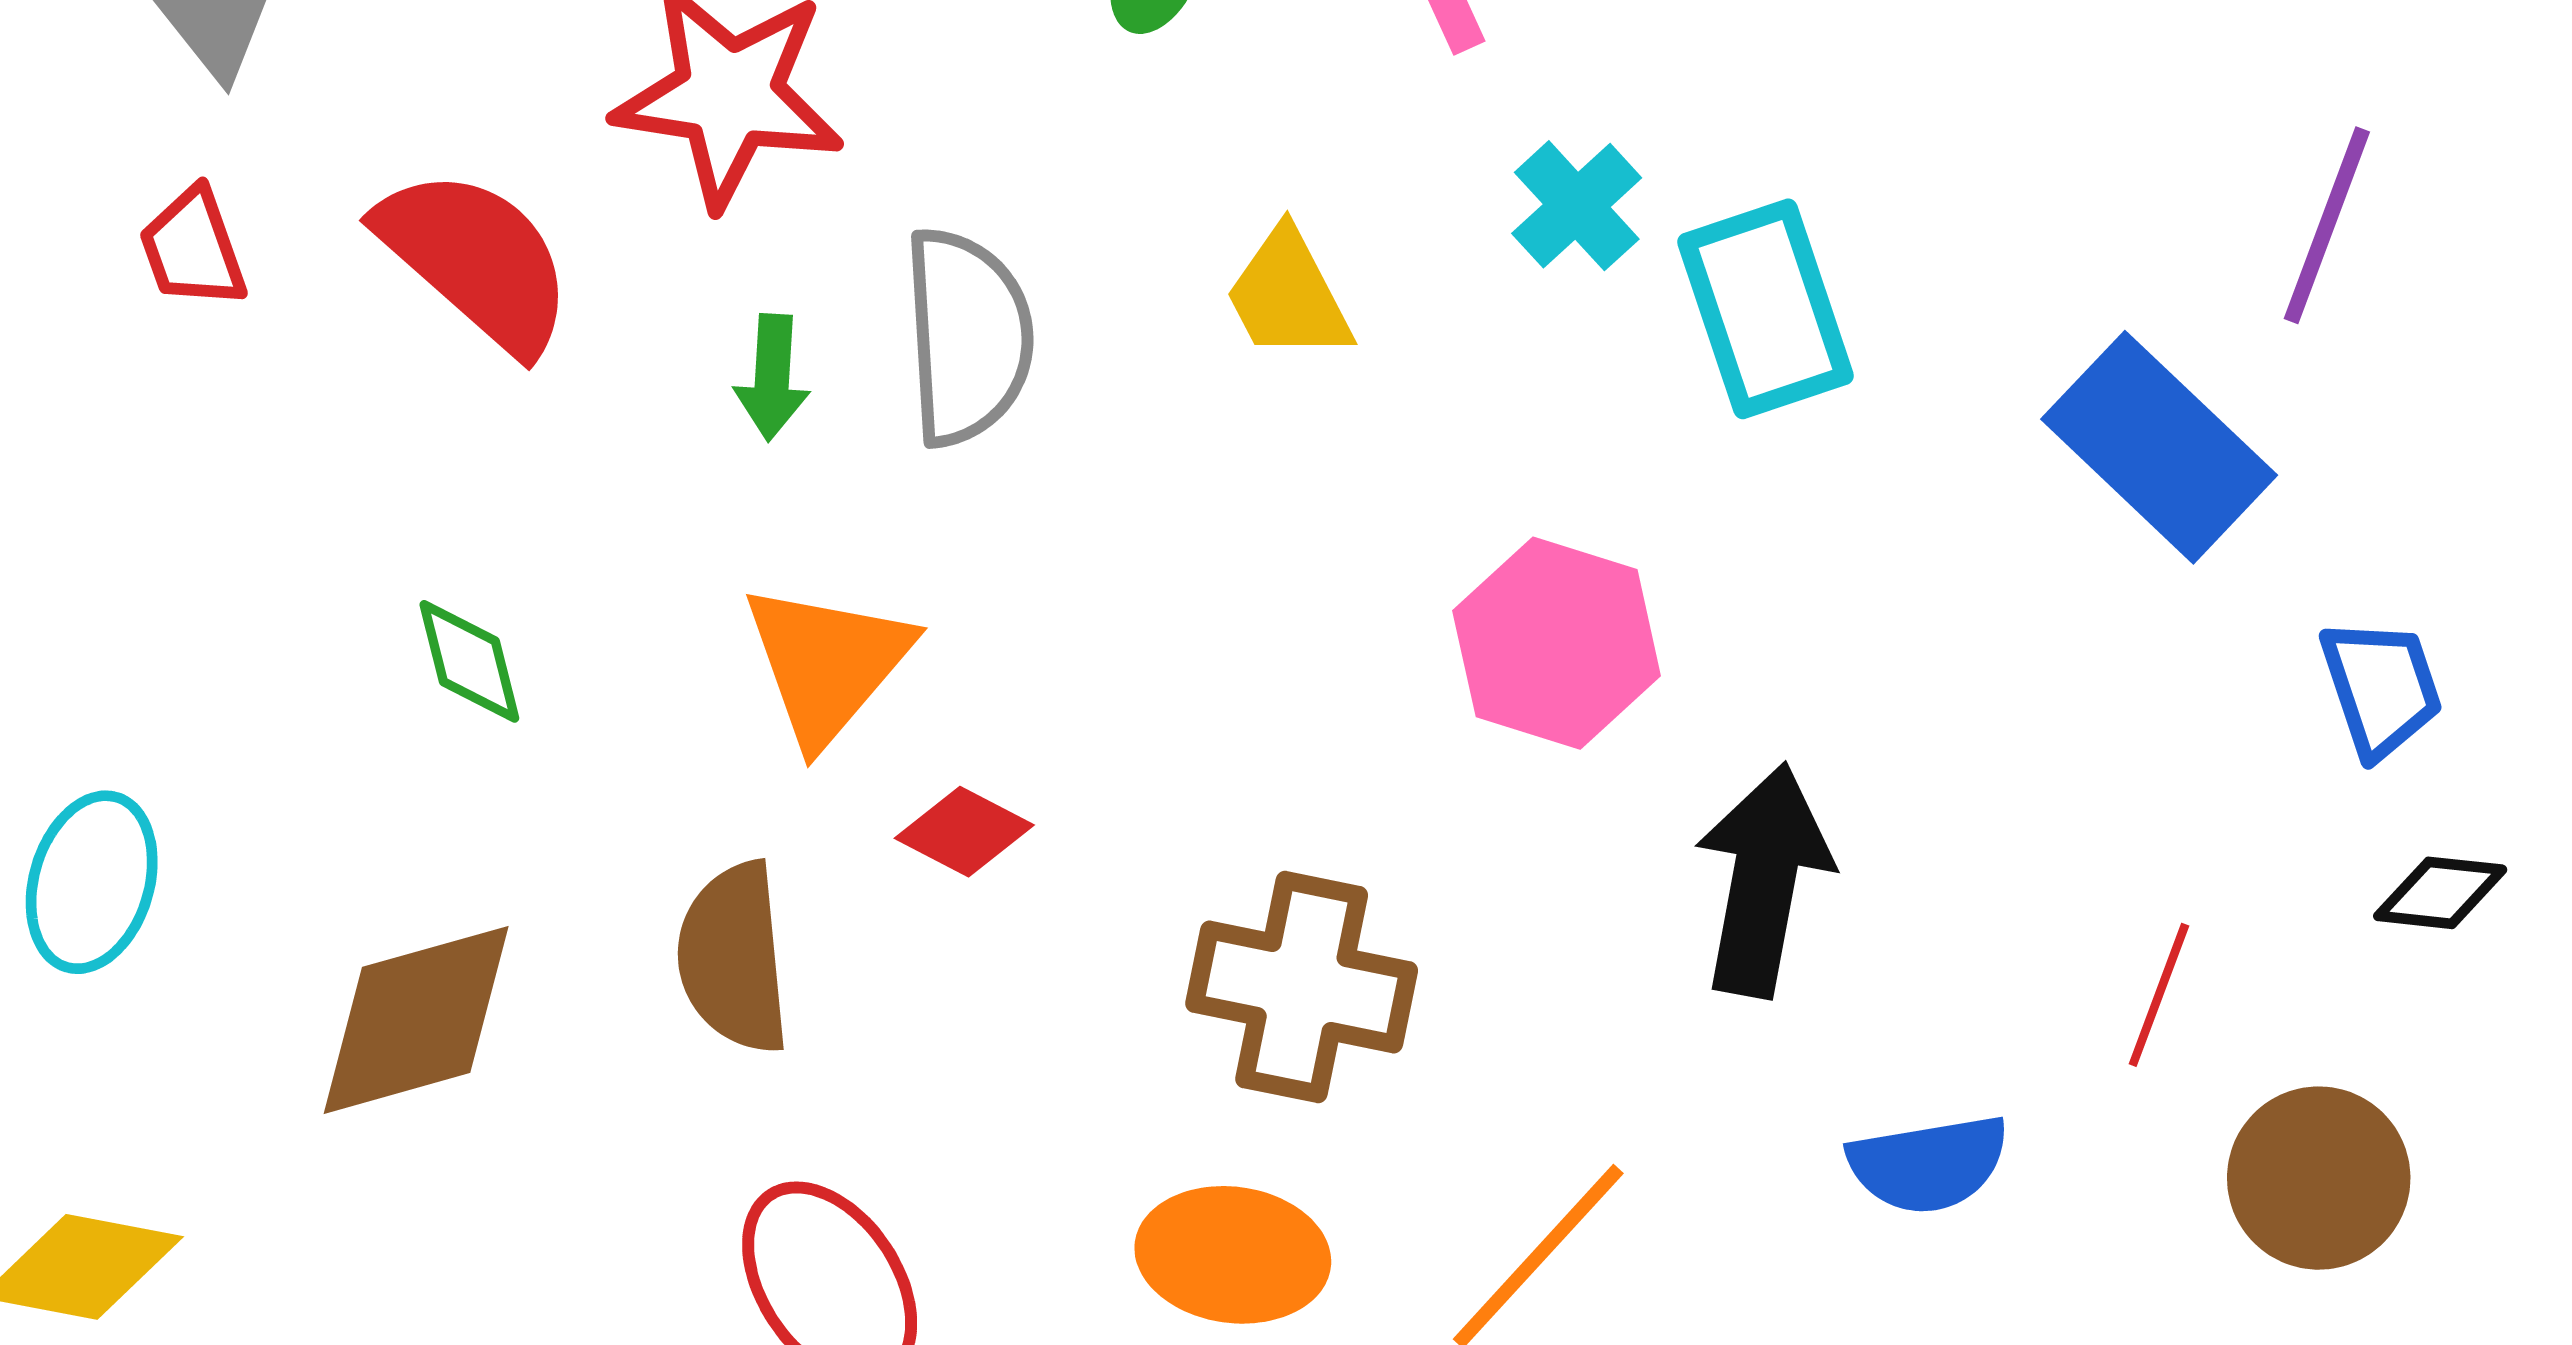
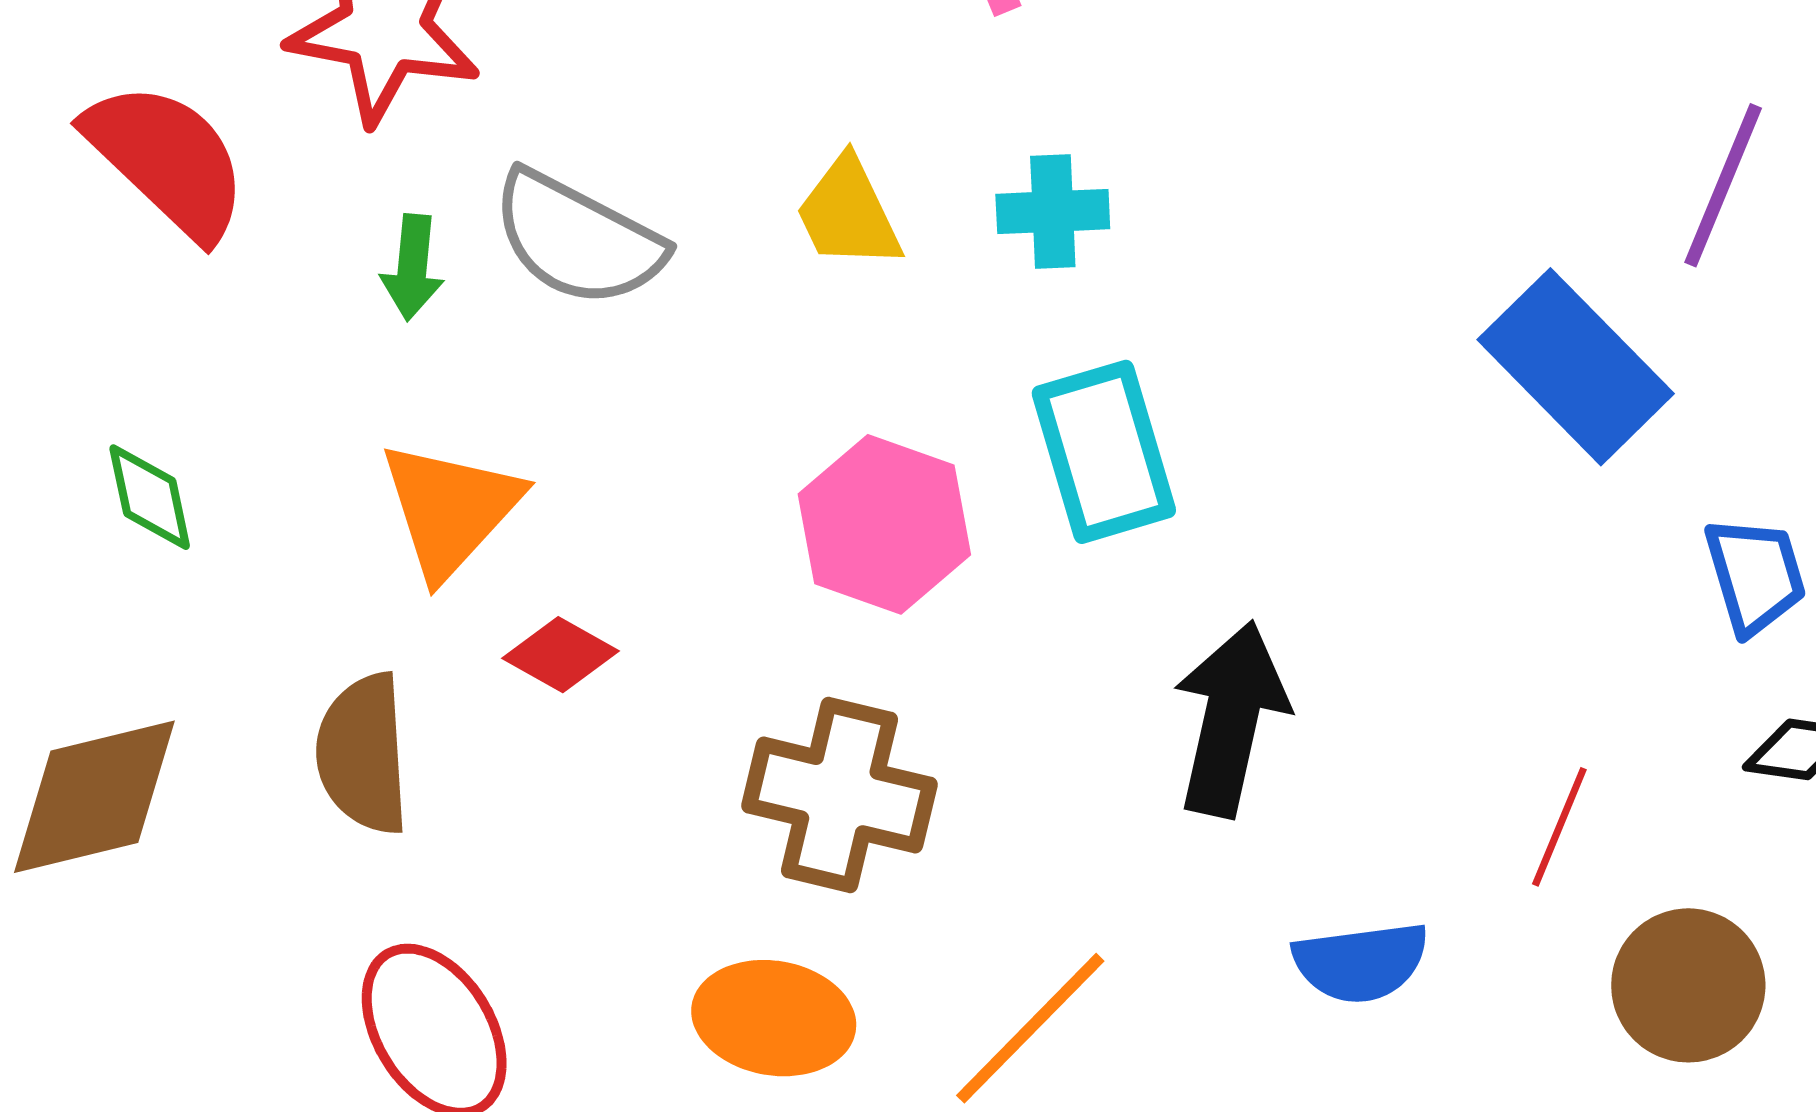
cyan cross: (1577, 206) -> (1053, 212), moved, turned 38
cyan rectangle: (1765, 309) -> (1104, 452), moved
gray semicircle: (967, 337) -> (578, 239), turned 119
pink hexagon: (1557, 643) -> (884, 524), moved

